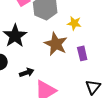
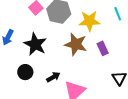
yellow star: (74, 23) -> (89, 21), size x1.5

